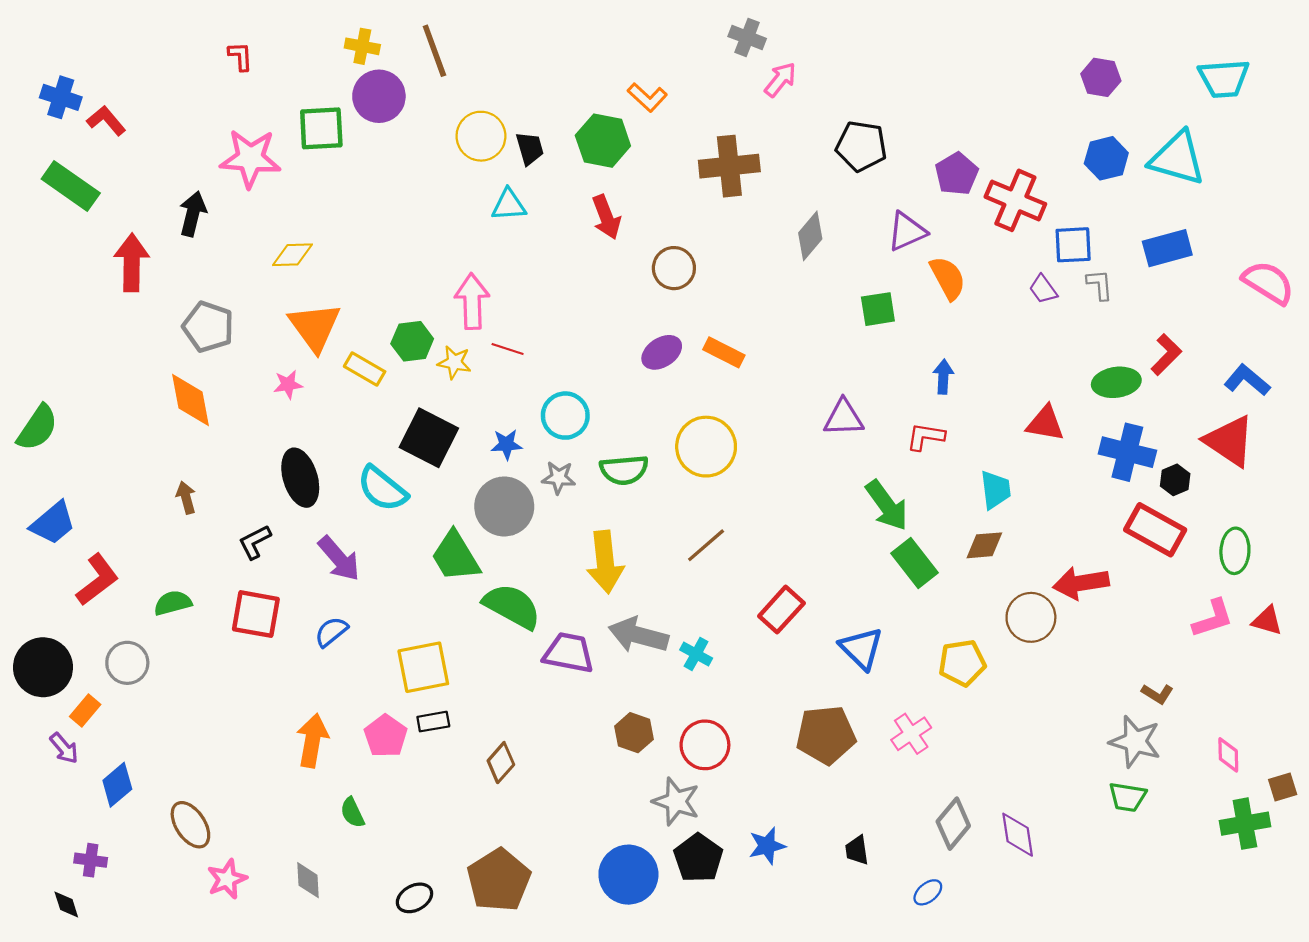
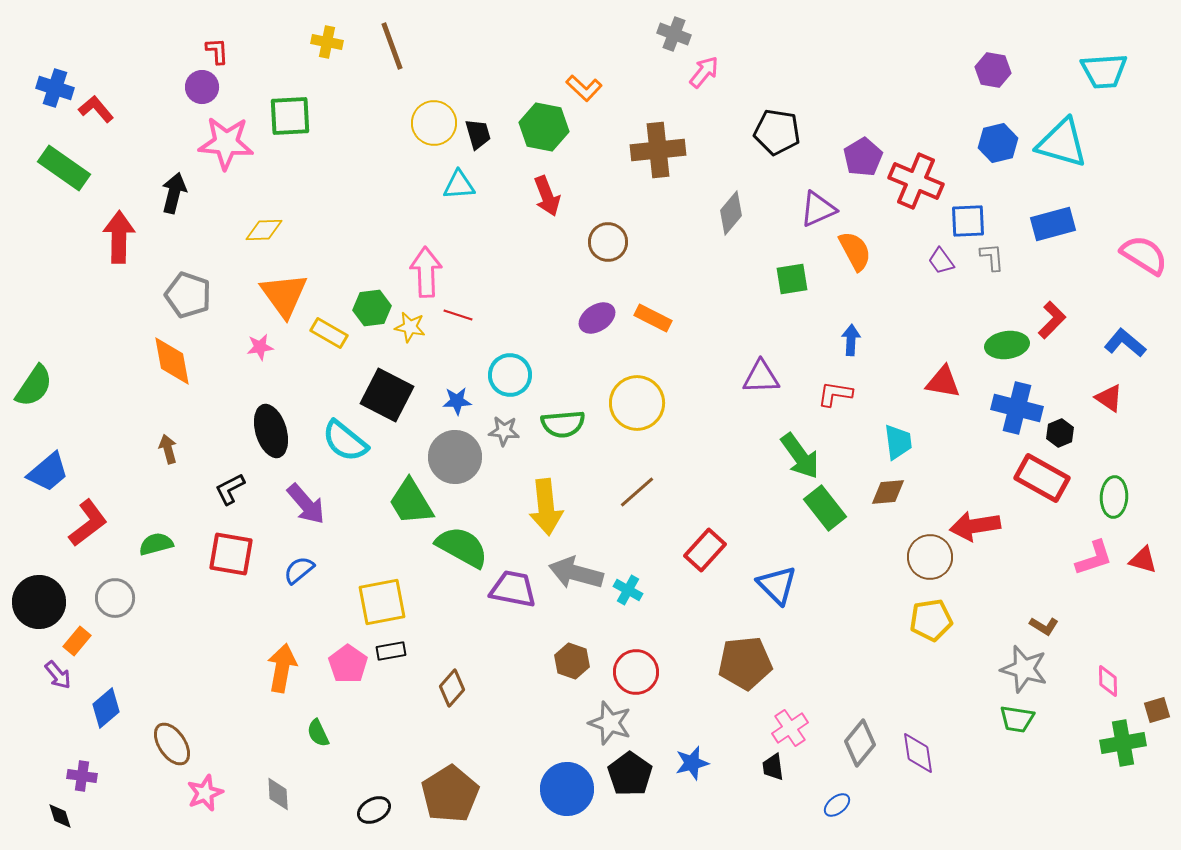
purple circle: (379, 96) -> (202, 87), moved, size x0.7
red triangle: (1229, 441) -> (1109, 398), size x0.6
yellow pentagon: (962, 663) -> (931, 620), moved
pink cross: (911, 734) -> (790, 728), moved

